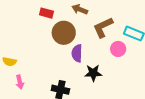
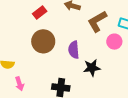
red rectangle: (47, 13) -> (40, 13), turned -48
brown circle: (64, 33) -> (43, 41), moved

